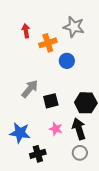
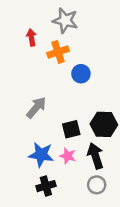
gray star: (74, 27) -> (65, 21), moved
black square: (51, 101) -> (71, 129), moved
blue star: (20, 133) -> (41, 155), moved

